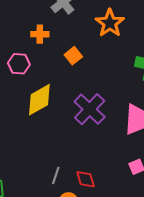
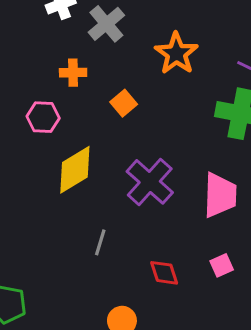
gray line: (56, 175) -> (100, 242), moved
red diamond: (86, 179) -> (164, 273), moved

